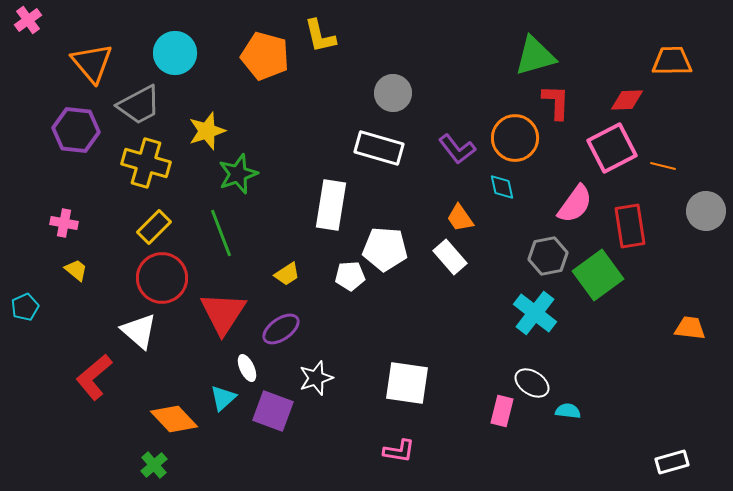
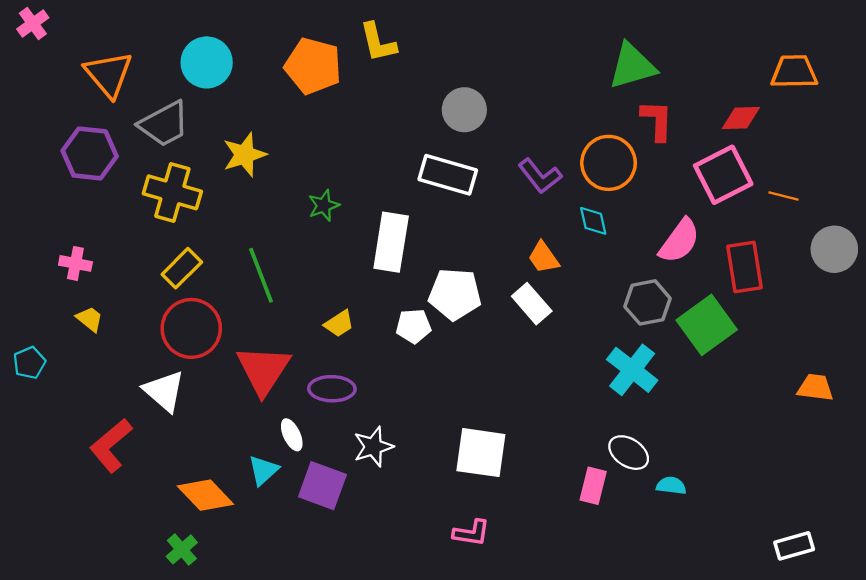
green star: (238, 174) -> (324, 205), moved, size x0.7
purple ellipse: (281, 329) -> (332, 389), turned 36

